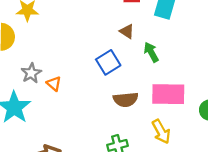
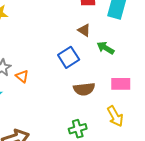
green arrow: (151, 52) -> (105, 48), turned -30
pink rectangle: (168, 94) -> (121, 84), size x0.7

